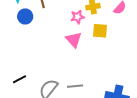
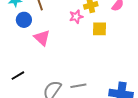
pink triangle: (74, 40) -> (42, 38), moved
black line: (19, 79) -> (18, 76), moved

